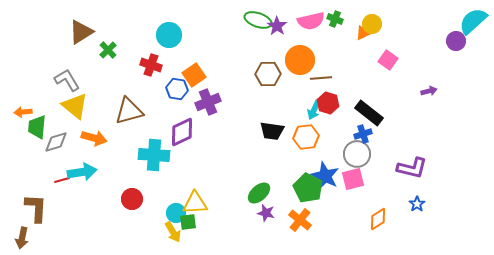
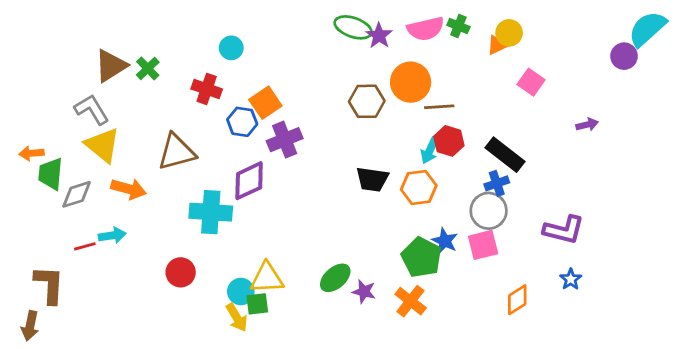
brown triangle: (81, 32) -> (111, 66), moved
cyan circle: (169, 35) -> (231, 48), size x0.7
cyan arrow: (82, 172) -> (112, 235), size x0.7
blue star: (325, 176) -> (445, 241), size x0.7
green ellipse: (259, 193) -> (335, 278), moved

